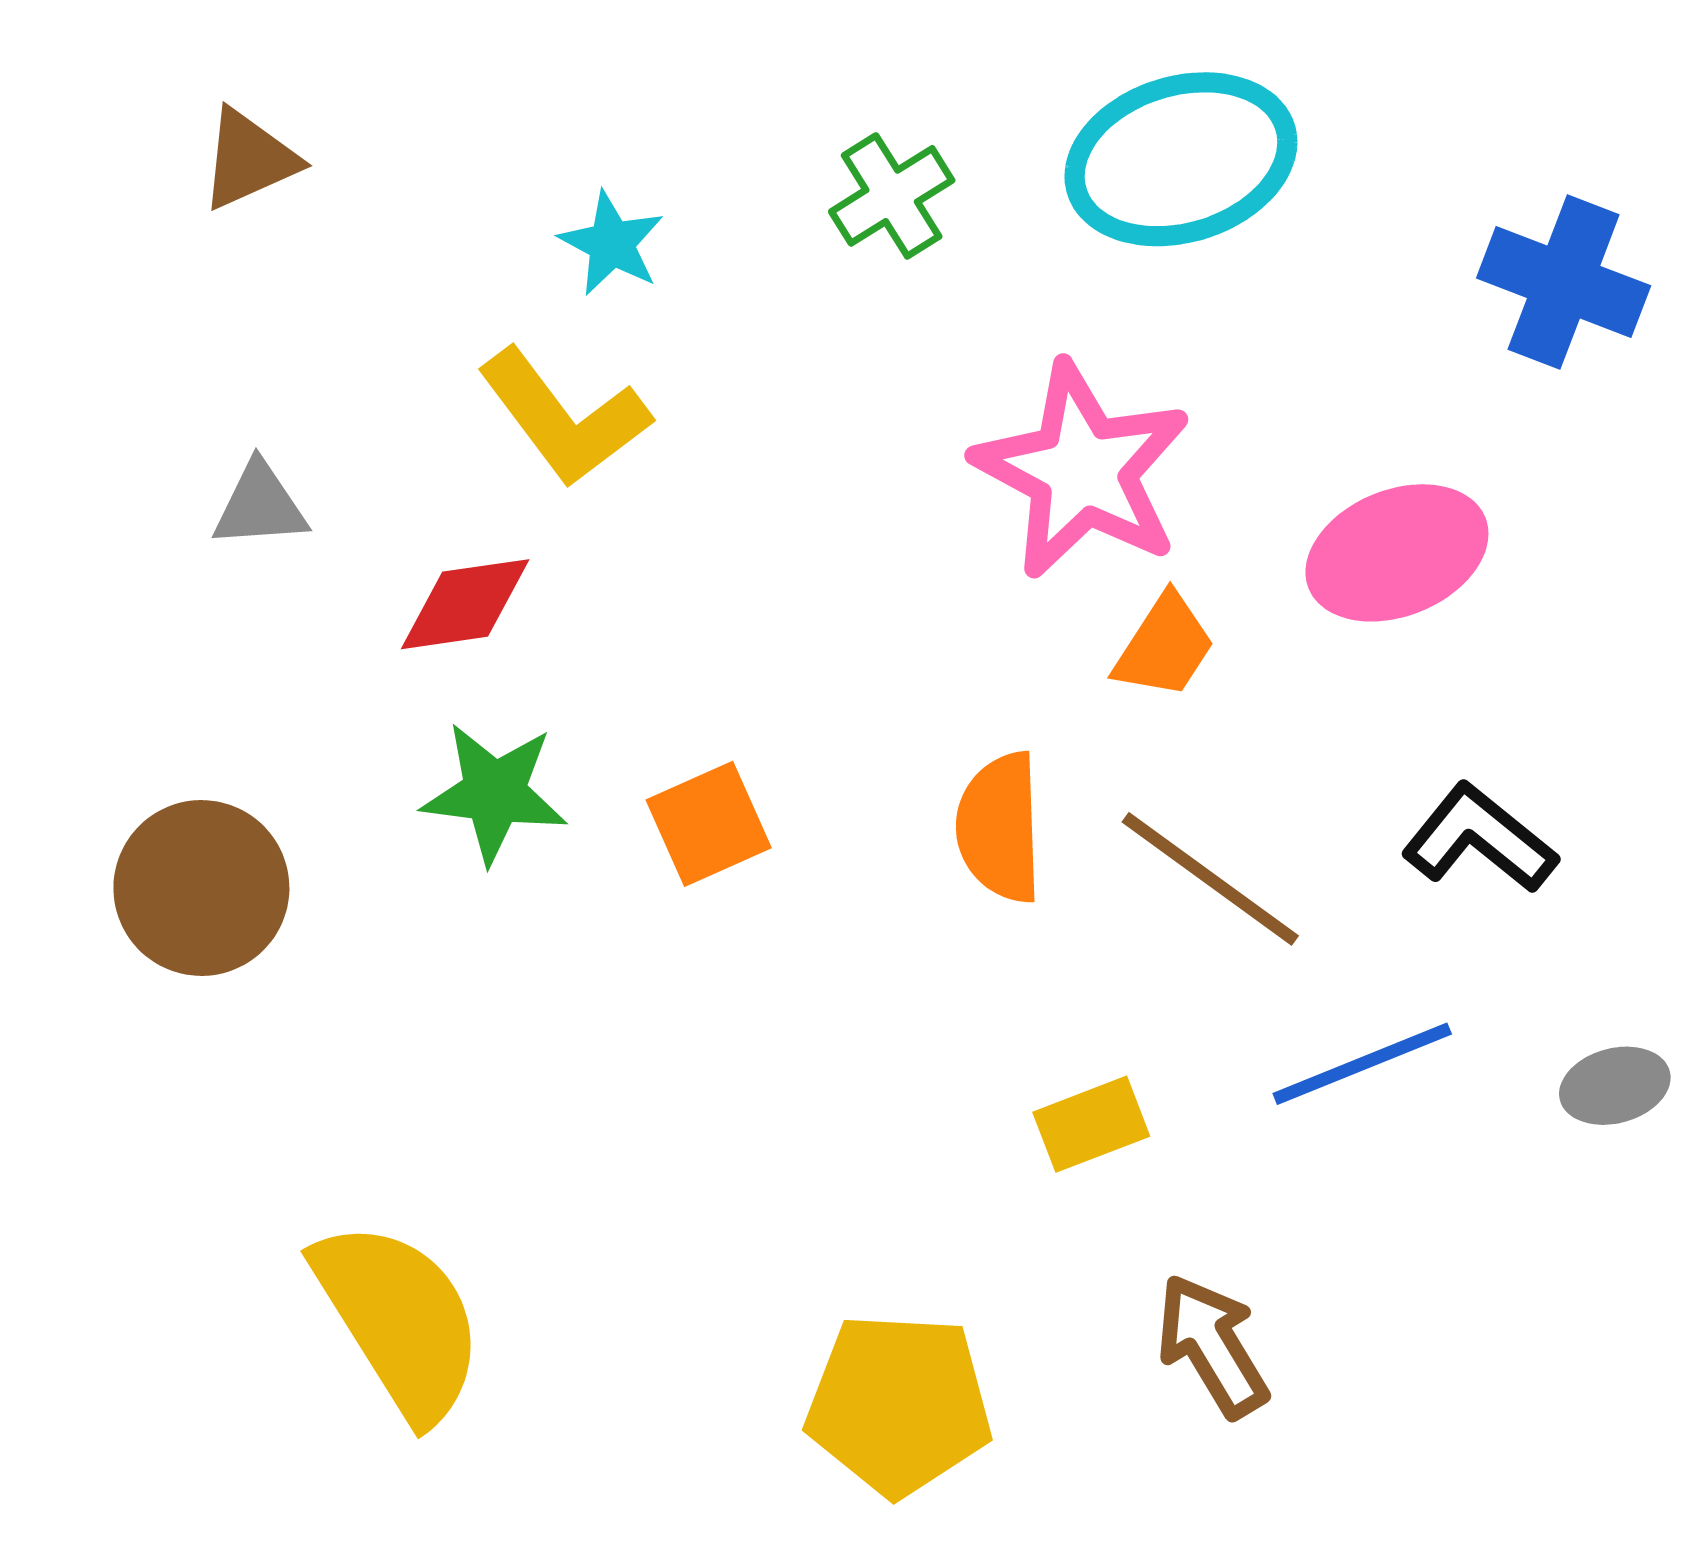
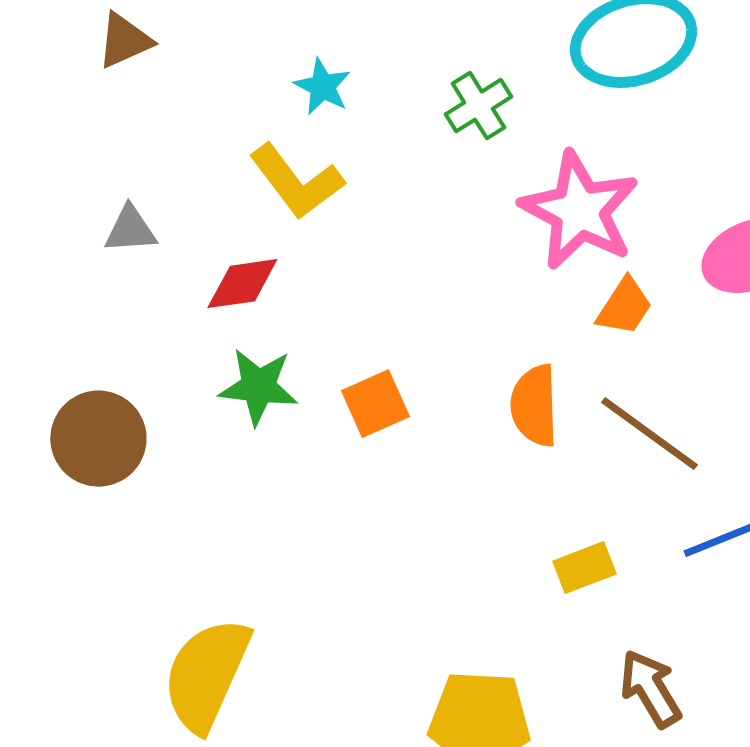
green cross: (892, 196) -> (478, 106), moved
yellow semicircle: (399, 1320) -> (206, 675), turned -124

